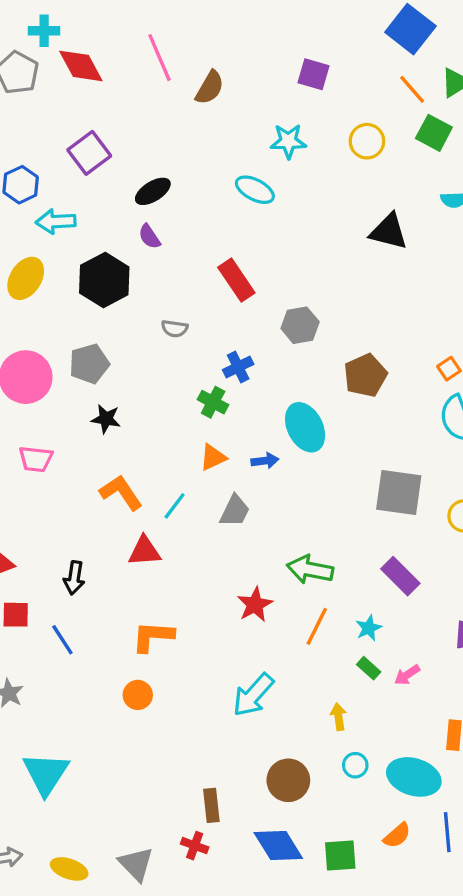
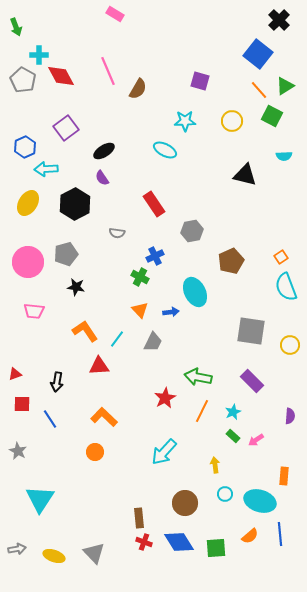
orange triangle: (213, 457) -> (140, 310), turned -48
orange L-shape: (153, 636) -> (104, 417), turned 40
red cross: (195, 846) -> (144, 542), moved

